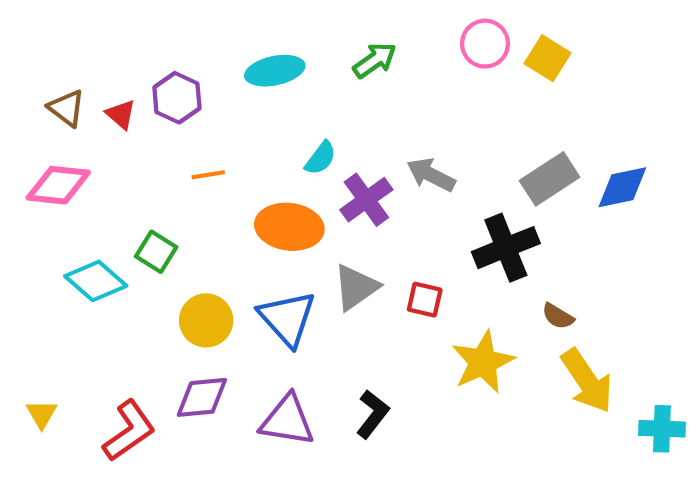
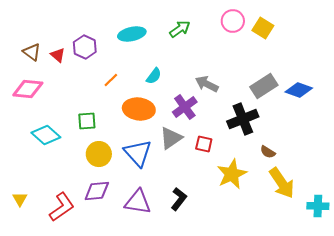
orange line: (208, 175) -> (111, 80), moved, turned -35
blue diamond: (622, 187) -> (299, 90), turned 32
purple cross: (366, 200) -> (185, 107), moved
green square: (156, 252) -> (87, 121), moved, turned -36

